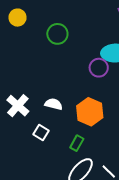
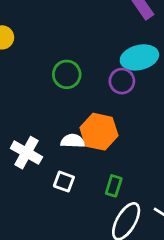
green circle: (57, 34) -> (67, 74), moved
orange hexagon: (90, 112) -> (99, 132), moved

